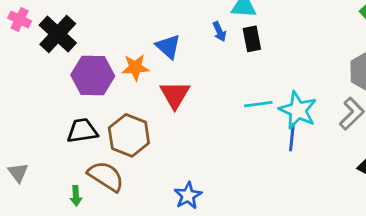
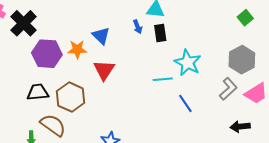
cyan star: (298, 110) -> (188, 63), moved
blue line: (292, 137) -> (185, 103), turned -42

